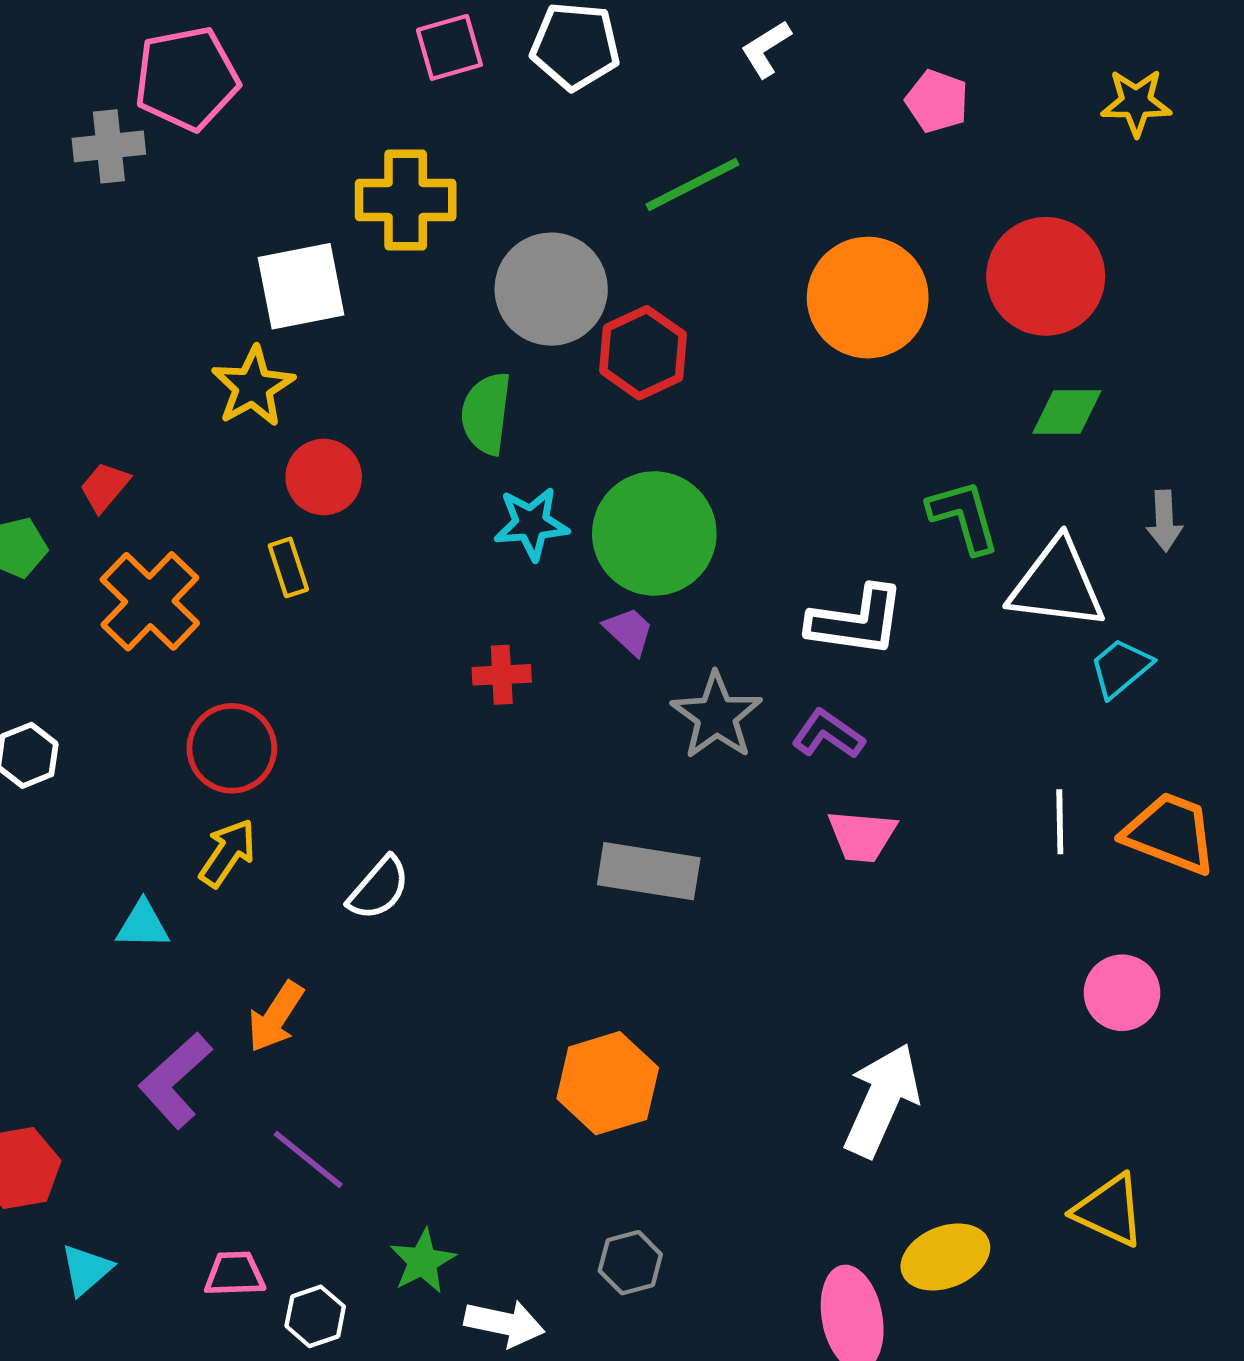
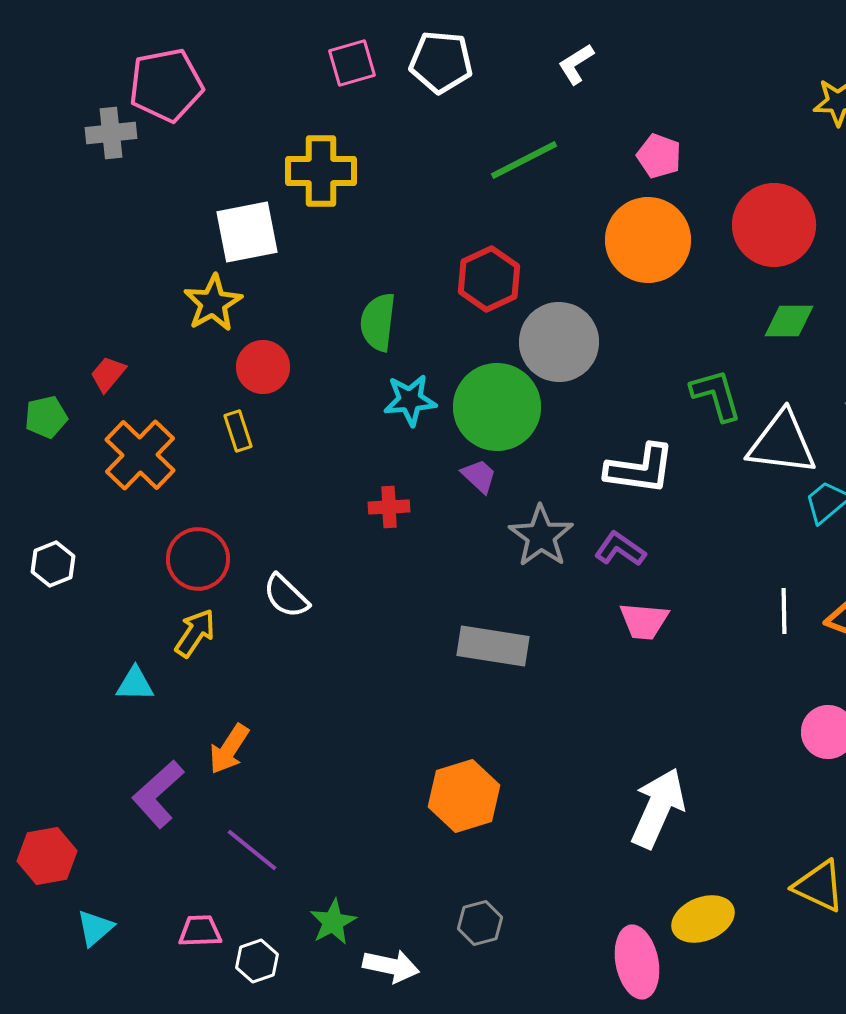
pink pentagon: (937, 101) -> (659, 156), moved
gray circle: (551, 289) -> (559, 342), moved
white semicircle: (379, 888) -> (286, 596), moved, turned 93

